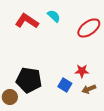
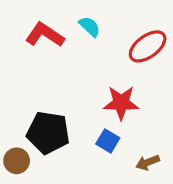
red star: (82, 71) -> (121, 103), moved, size x1.5
brown arrow: (89, 89) -> (148, 162), moved

